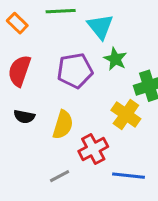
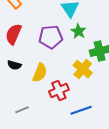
gray line: (60, 176) -> (22, 110), moved
blue line: (128, 176) -> (81, 110), turned -30

